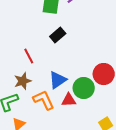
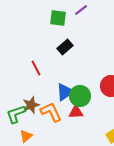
brown star: (23, 81) -> (31, 105), moved
green circle: (84, 88) -> (80, 96), moved

